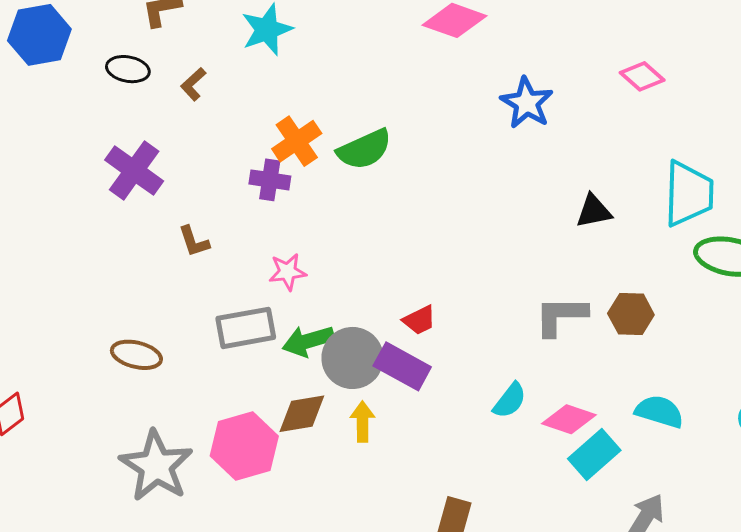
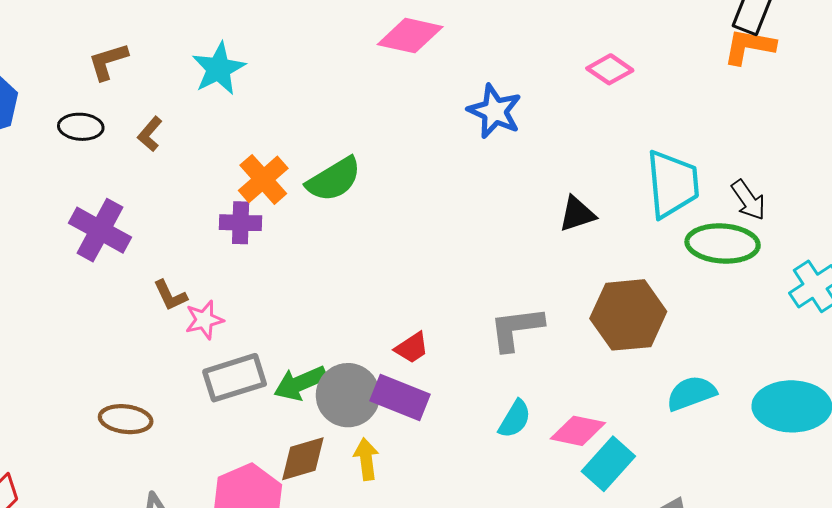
pink star: (288, 272) -> (204, 320), moved
brown hexagon: (631, 314) -> (628, 315), size x1.6
gray L-shape: (561, 316) -> (516, 329), moved
cyan semicircle: (659, 412) -> (691, 393), moved, turned -30

